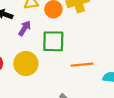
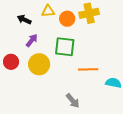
purple arrow: (25, 28) -> (32, 40), moved

